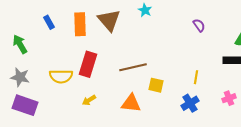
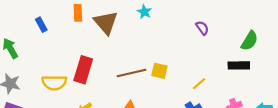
orange rectangle: (80, 24) -> (78, 13), moved, size x0.7
yellow line: (196, 77) -> (199, 84), turned 40
yellow square: (156, 85) -> (159, 71), moved

